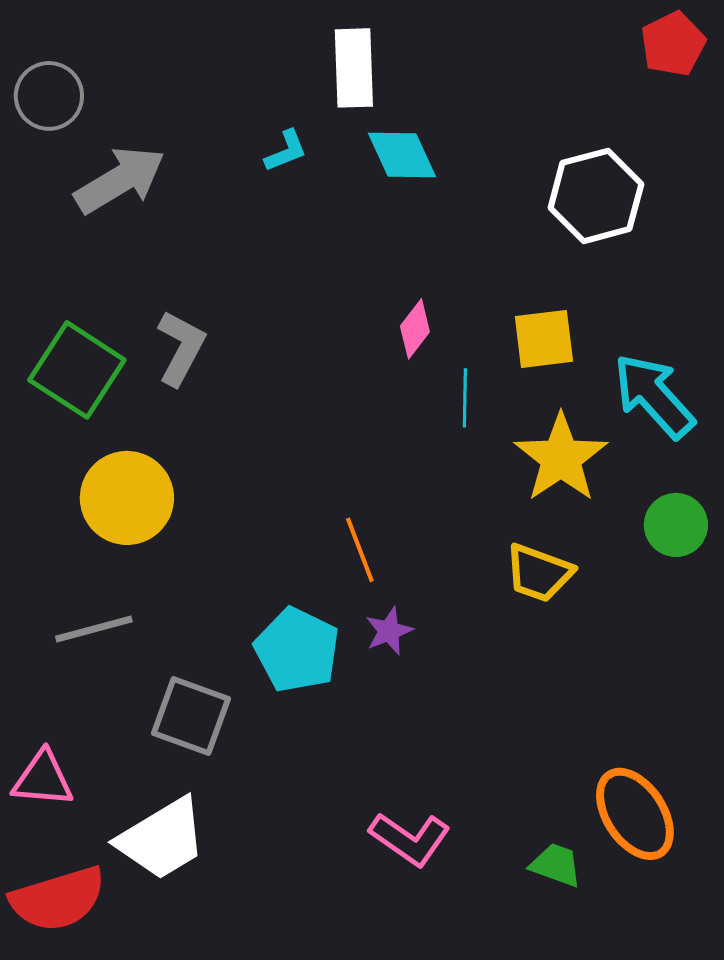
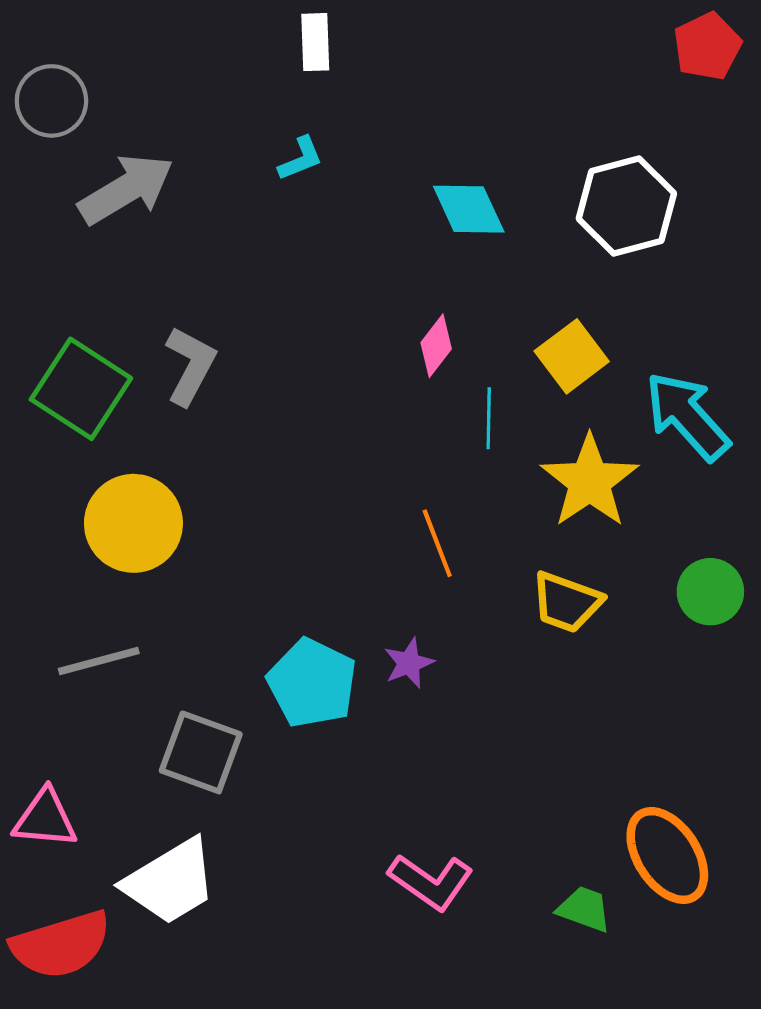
white rectangle: (354, 68) -> (315, 42), moved, size x0.7
cyan diamond: (402, 155) -> (469, 209), moved
yellow square: (544, 339) -> (572, 356), turned -30
green circle: (676, 525) -> (710, 592), moved
orange line: (360, 550) -> (437, 543), moved

